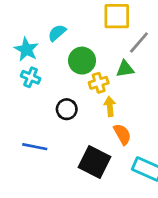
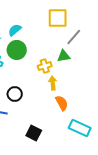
green circle: (82, 61) -> (17, 50), moved
black circle: (67, 109) -> (15, 94), moved
black square: (95, 162) -> (34, 133), moved, size x0.7

